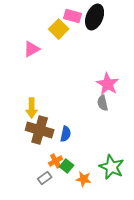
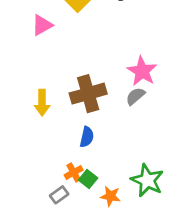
gray semicircle: (103, 103) -> (135, 96), turned 63
brown cross: (40, 130) -> (88, 94), moved, turned -32

